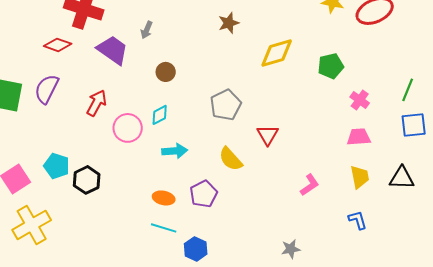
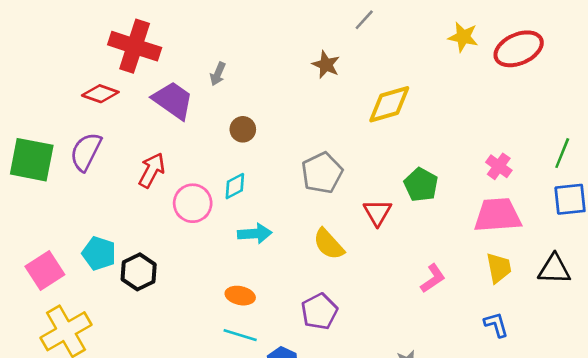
brown star: (229, 23) -> (326, 65), turned -30
green pentagon: (331, 66) -> (421, 185), moved, turned -30
pink trapezoid: (359, 137) -> (497, 215), size x1.5
purple pentagon: (204, 194) -> (319, 311), moved

